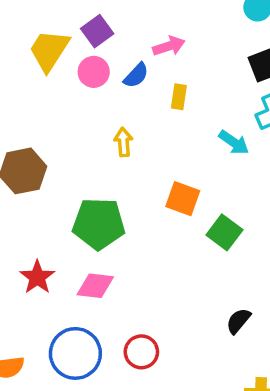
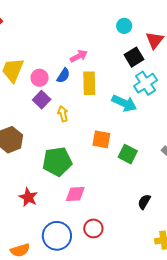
purple square: (97, 31) -> (42, 100), moved
yellow rectangle: (179, 97) -> (89, 83), size x1.6
cyan arrow: (234, 142) -> (124, 103), size x1.4
pink diamond: (95, 286) -> (75, 194), moved

